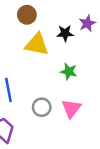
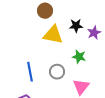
purple star: (87, 23) -> (94, 33), moved
gray circle: (42, 107) -> (57, 72), moved

